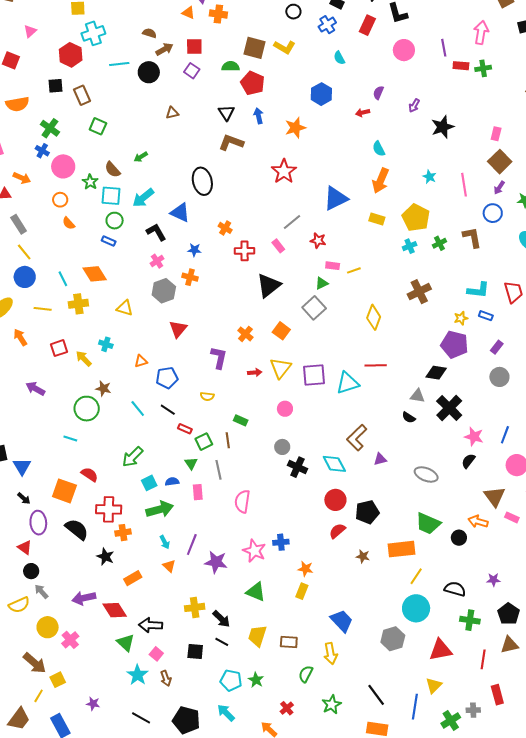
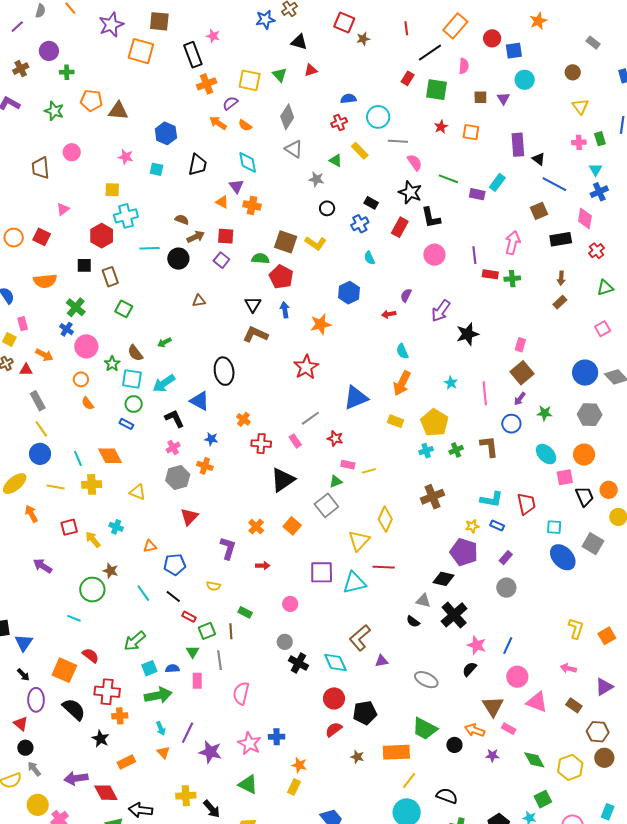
purple arrow: (414, 106) -> (441, 311), size x1.6
yellow triangle: (281, 368) -> (359, 541), moved
purple star: (493, 580) -> (492, 755), moved

